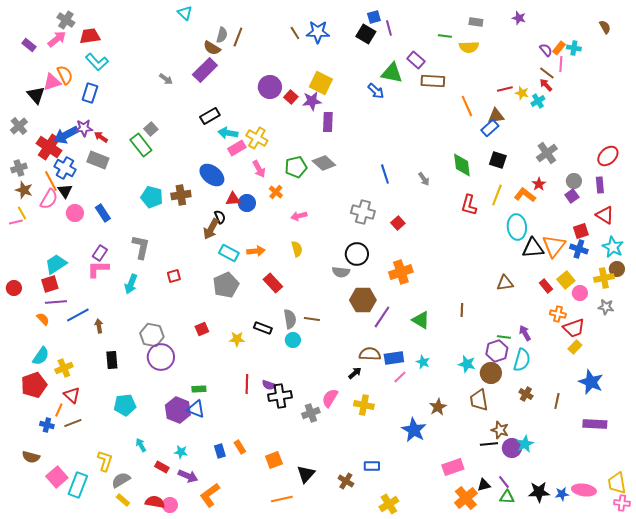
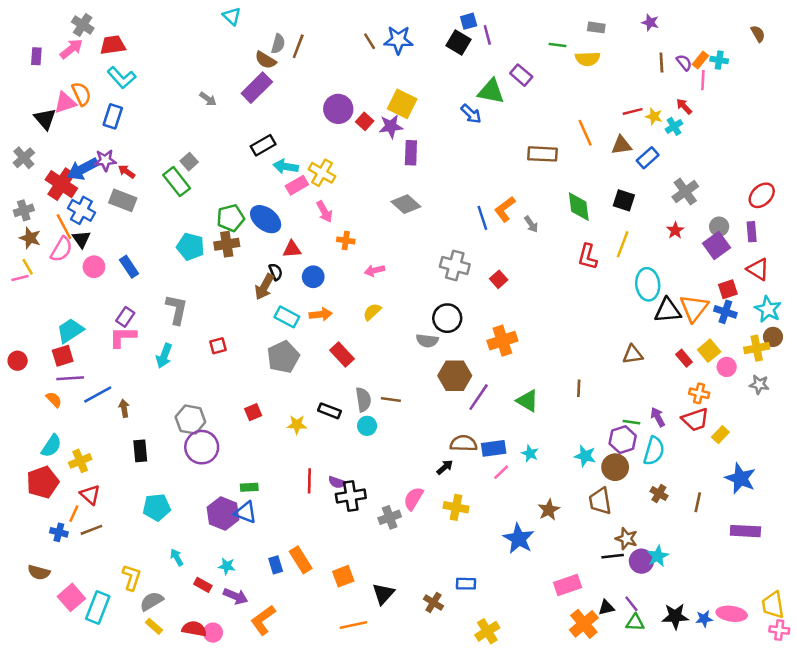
purple rectangle: (29, 45) -> (36, 56), turned 56
brown line: (547, 73) -> (661, 63), moved, turned 49
brown rectangle: (433, 81) -> (542, 154), moved
blue rectangle: (490, 128) -> (648, 158), moved
green pentagon: (296, 167) -> (231, 218), moved
orange cross: (276, 192) -> (346, 240), turned -32
orange L-shape: (525, 195) -> (505, 209), moved, turned -75
purple square: (572, 196) -> (717, 245), size x1.5
blue circle: (247, 203) -> (313, 277), moved
yellow semicircle: (297, 249) -> (372, 312), turned -119
red trapezoid: (574, 328) -> (695, 420), moved
orange rectangle: (240, 447) -> (301, 560), size x1.5

